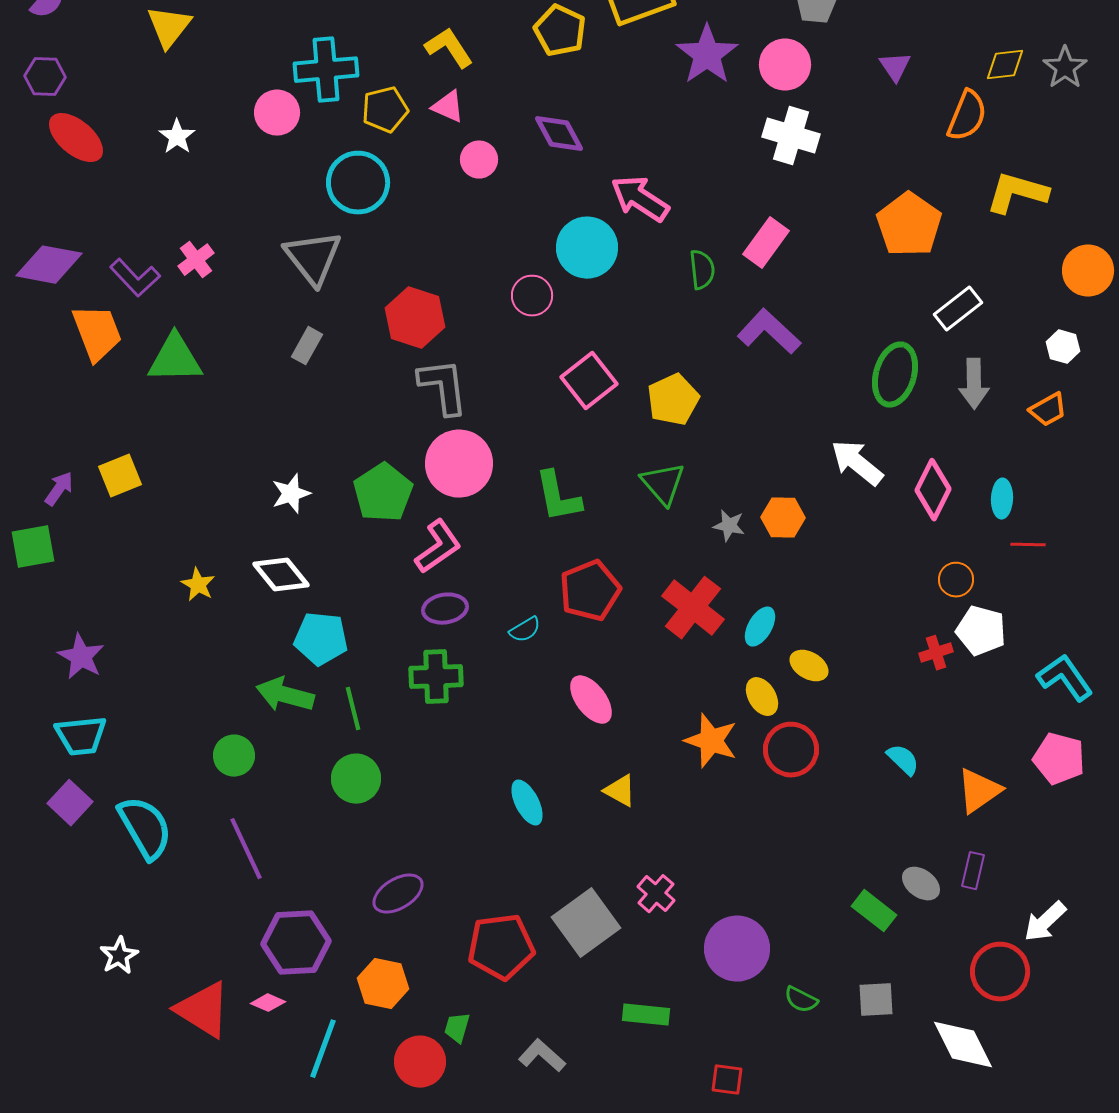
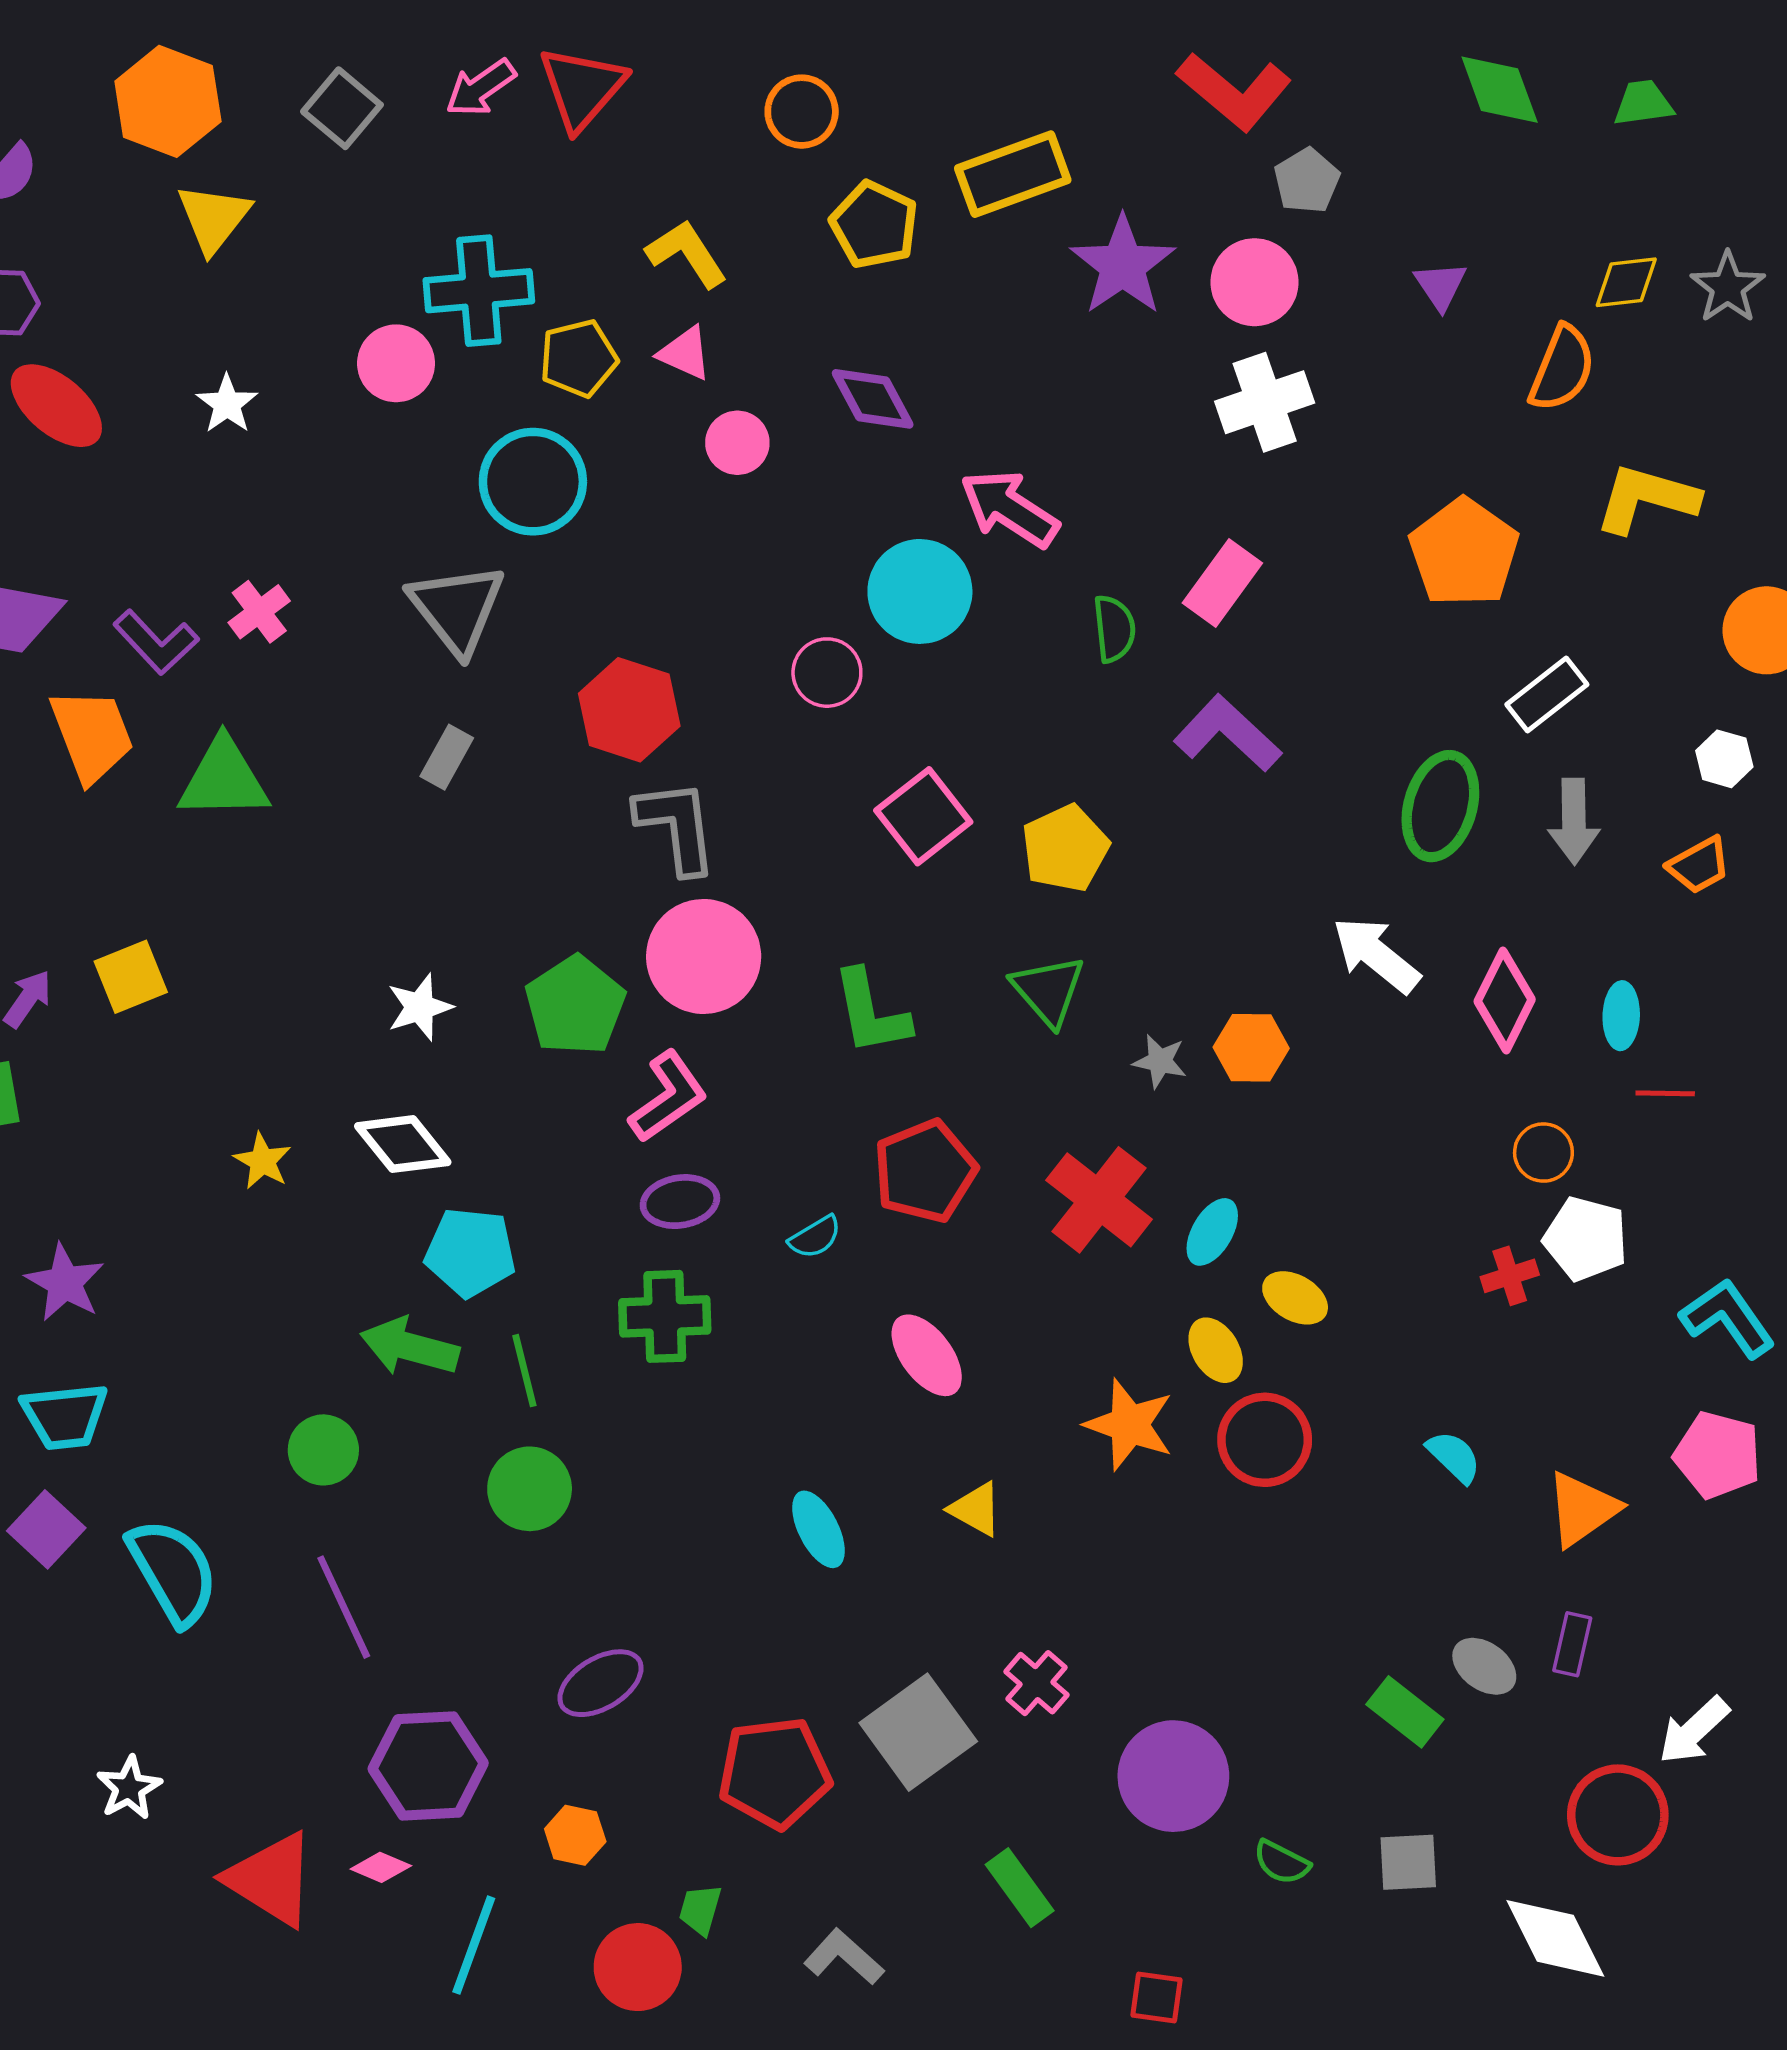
white cross: (791, 136) -> (1265, 402), turned -36
orange hexagon: (383, 984) -> (575, 1835), size x0.7
green rectangle: (646, 1015) -> (1020, 1888), turned 48

